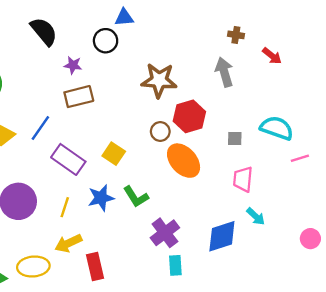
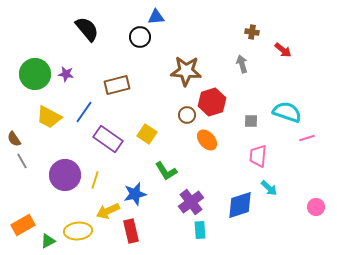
purple star: (73, 65) -> (66, 74), moved
gray arrow: (224, 72) -> (242, 64), size x0.7
orange ellipse: (184, 161) -> (207, 140), size x0.7
blue star: (101, 198) -> (135, 194), moved
yellow line: (65, 207) -> (95, 180), moved

